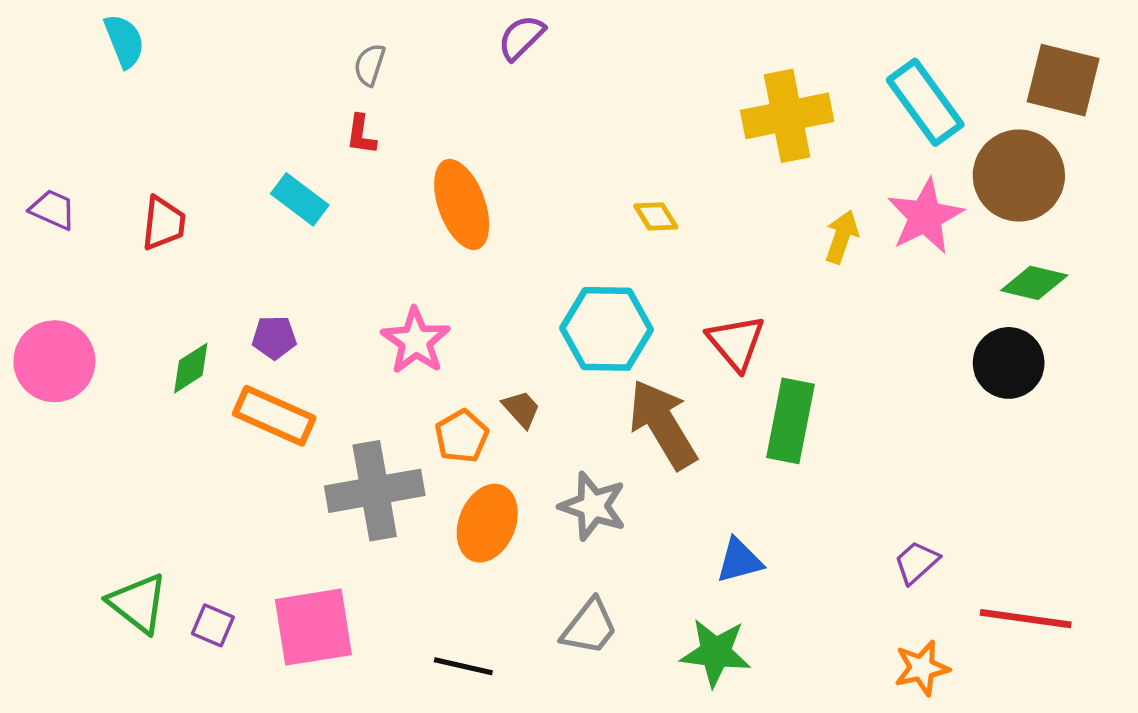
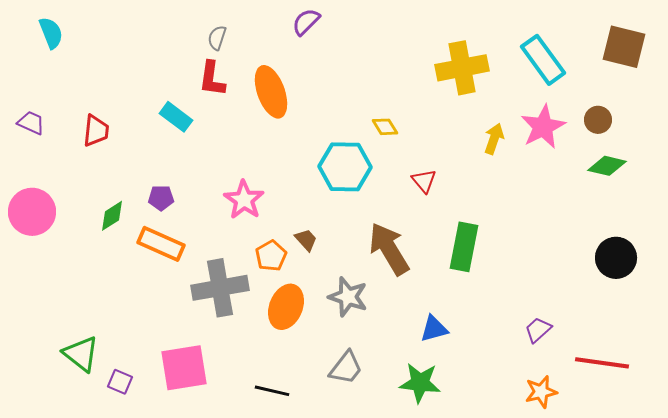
cyan semicircle: (124, 41) -> (51, 33), moved
red L-shape: (361, 135) -> (212, 79), size x1.5
brown circle: (1019, 176) -> (598, 120), moved, size x0.5
orange ellipse: (462, 204) -> (271, 92), moved
cyan hexagon: (606, 329) -> (345, 167), moved
red triangle: (736, 343) -> (424, 181), moved, size x0.7
black circle: (1009, 363) -> (616, 258), moved
purple square: (213, 625) -> (120, 382), moved

